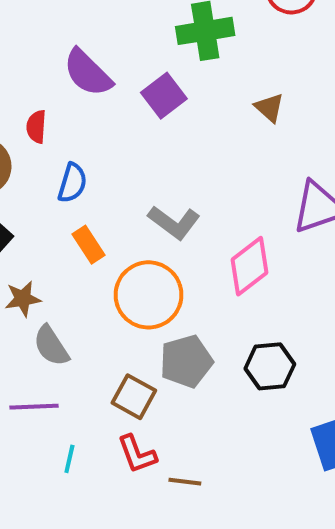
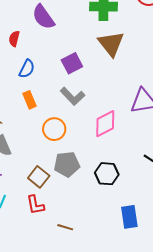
purple square: (164, 96) -> (72, 63), moved
brown triangle: (269, 108) -> (111, 44), moved, size x1.8
orange circle: (148, 295) -> (54, 129), size x0.7
brown line: (185, 482) -> (65, 227), moved

